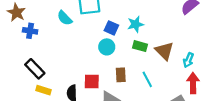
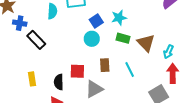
cyan semicircle: (65, 18) -> (52, 11), turned -133
blue square: (111, 28) -> (96, 21), turned 32
black rectangle: (35, 69) -> (36, 40), moved
yellow rectangle: (43, 90) -> (32, 79), turned 64

